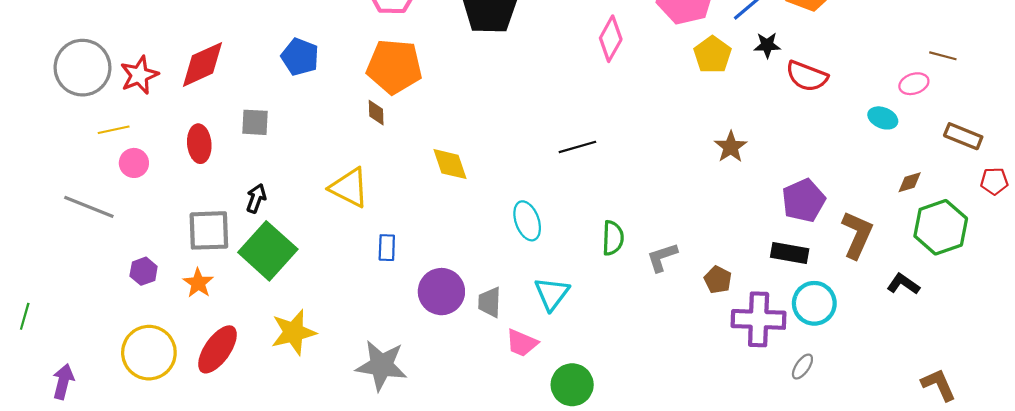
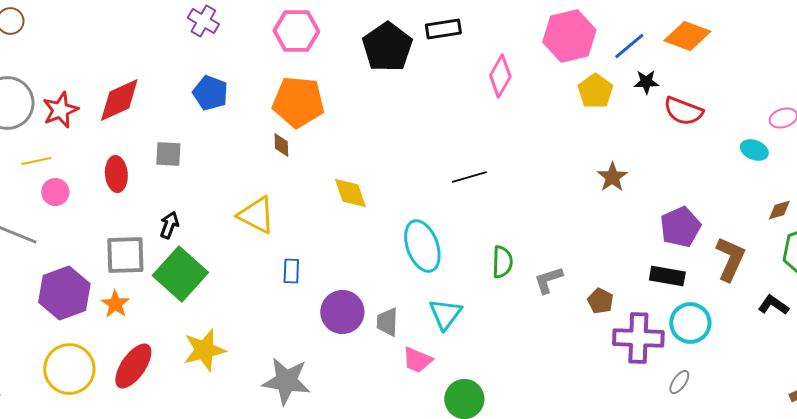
cyan ellipse: (527, 221) -> (422, 246), size x1.4
purple hexagon: (144, 271) -> (64, 293), size x2.0

